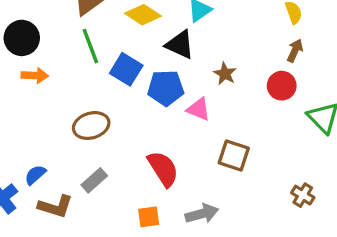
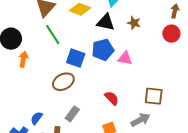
blue square: (126, 69) -> (76, 58), moved
brown star: (225, 74) -> (134, 23), moved
orange arrow: (35, 76) -> (23, 59), turned -70
brown square: (234, 156) -> (154, 96), moved
red semicircle: (163, 169) -> (112, 98), size x0.7

